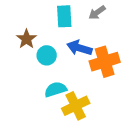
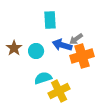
gray arrow: (97, 13) -> (76, 39), moved
brown star: (26, 39) -> (14, 48), moved

